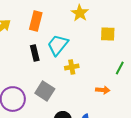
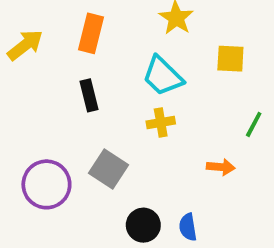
cyan trapezoid: (58, 45) -> (163, 76), moved, turned -85

